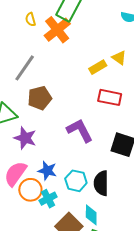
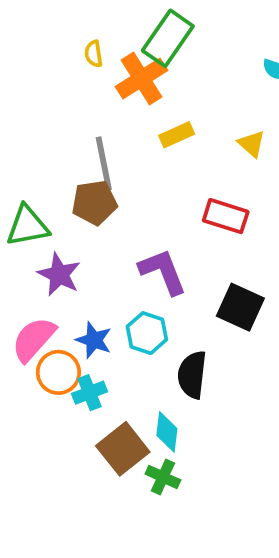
yellow rectangle: (98, 67) -> (177, 135), moved
gray line: (25, 68) -> (104, 163), moved, turned -52
cyan hexagon: (76, 181) -> (147, 333), moved

